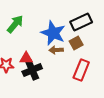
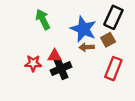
black rectangle: (81, 22) -> (113, 17), turned -40
green arrow: (15, 24) -> (43, 19), turned -66

